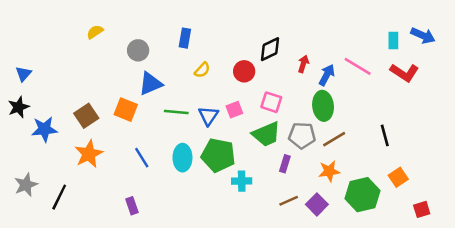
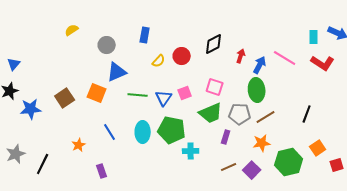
red circle: (244, 71) -> (182, 56), moved
black line: (385, 135) -> (307, 114), turned 36
orange star: (89, 154) -> (79, 145), moved, size x0.6
red square: (422, 209) -> (337, 165), moved

